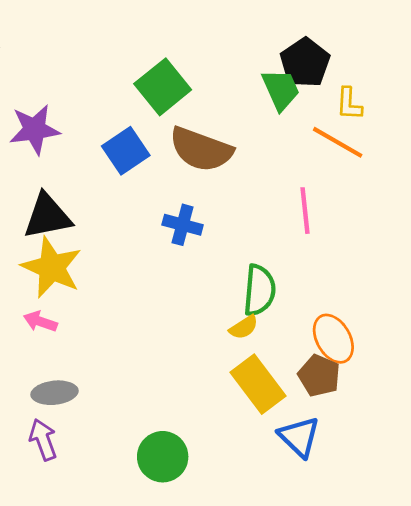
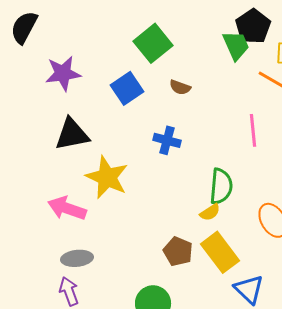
brown semicircle: (201, 149) -> (180, 87), size x0.5
yellow star: (52, 267) -> (107, 177), moved
pink arrow: (40, 322) -> (67, 208), size x1.6
brown pentagon: (319, 376) -> (178, 251), moved

